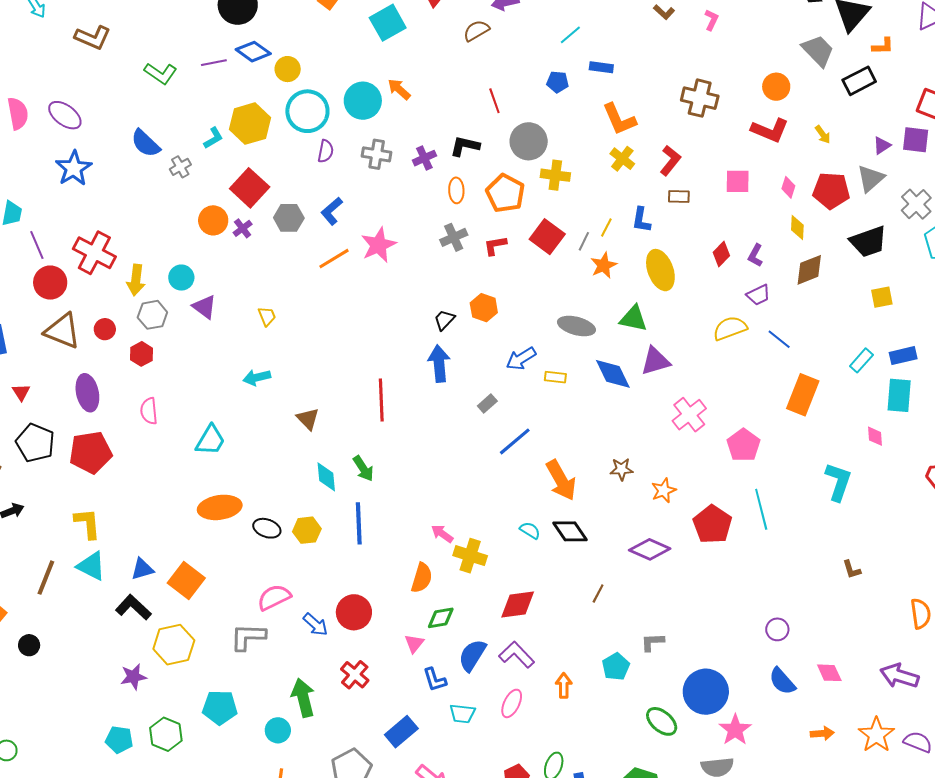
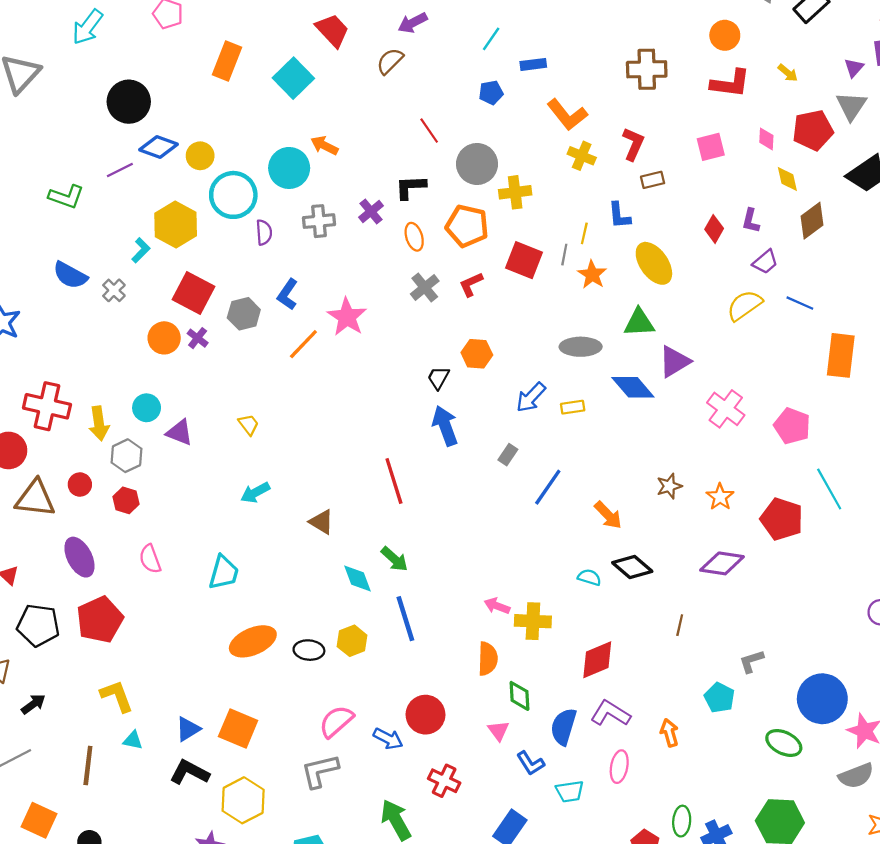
orange arrow: (561, 480) -> (608, 515), size x0.7
cyan triangle: (91, 566) -> (133, 740), size x0.6
green diamond: (441, 618) -> (519, 696), turned -68

